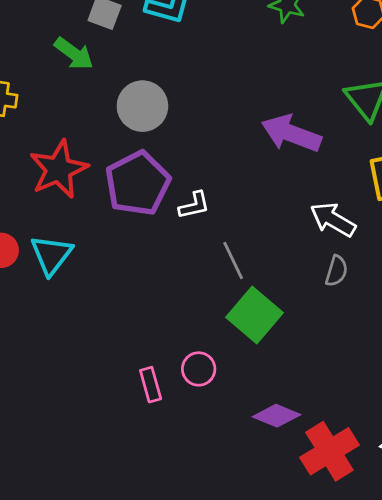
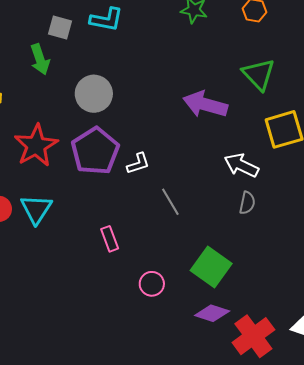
green arrow: (74, 54) -> (40, 59), turned 40
green square: (254, 315) -> (211, 267), moved
pink rectangle: (151, 385) -> (110, 239), moved

